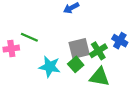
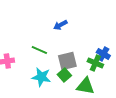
green line: (29, 37) -> (39, 50), moved
green cross: (98, 51) -> (95, 63), moved, turned -35

